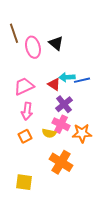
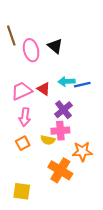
red triangle: (54, 84) -> (44, 89), moved
pink cross: (61, 124) -> (60, 131), turned -30
orange star: (82, 133) -> (82, 152), moved

